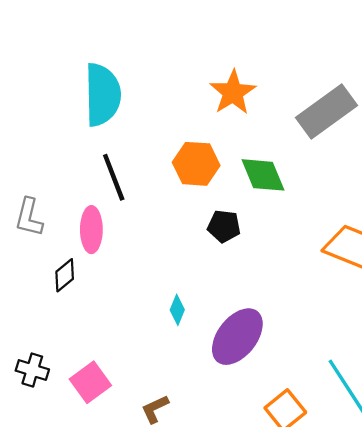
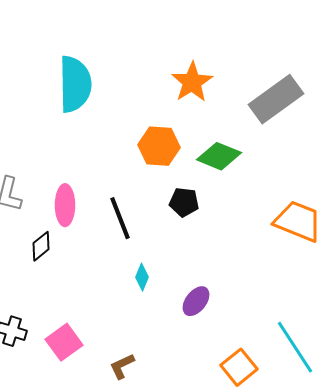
green diamond: (263, 175) -> (219, 156), turned -45
black line: (114, 177) -> (120, 218), moved
purple ellipse: (237, 337) -> (196, 301), size x0.6

